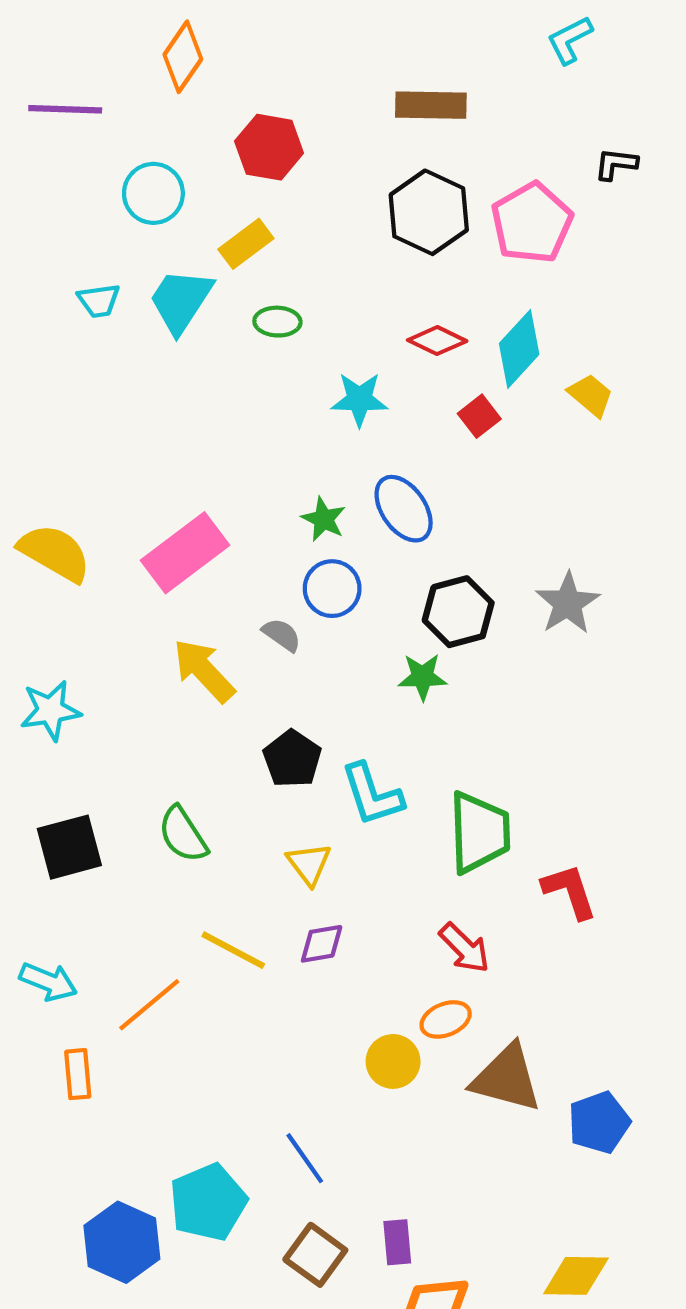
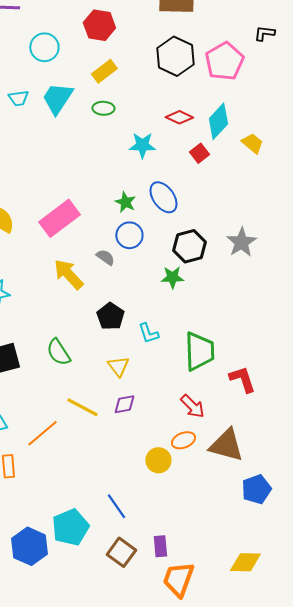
yellow rectangle: (246, 244) -> (104, 71), moved
cyan L-shape: (372, 795) -> (148, 333), size x0.7
brown triangle: (507, 1078) -> (226, 445), moved

